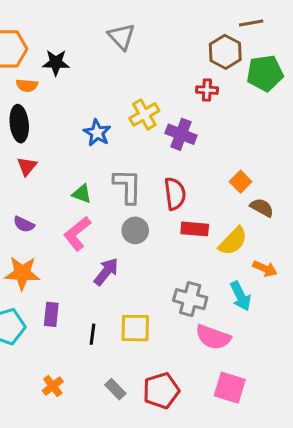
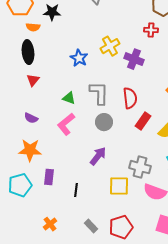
red rectangle: (195, 229) -> (143, 121), turned -60
purple arrow: (106, 272) -> (98, 156), moved
yellow square: (135, 328) -> (119, 186), moved

